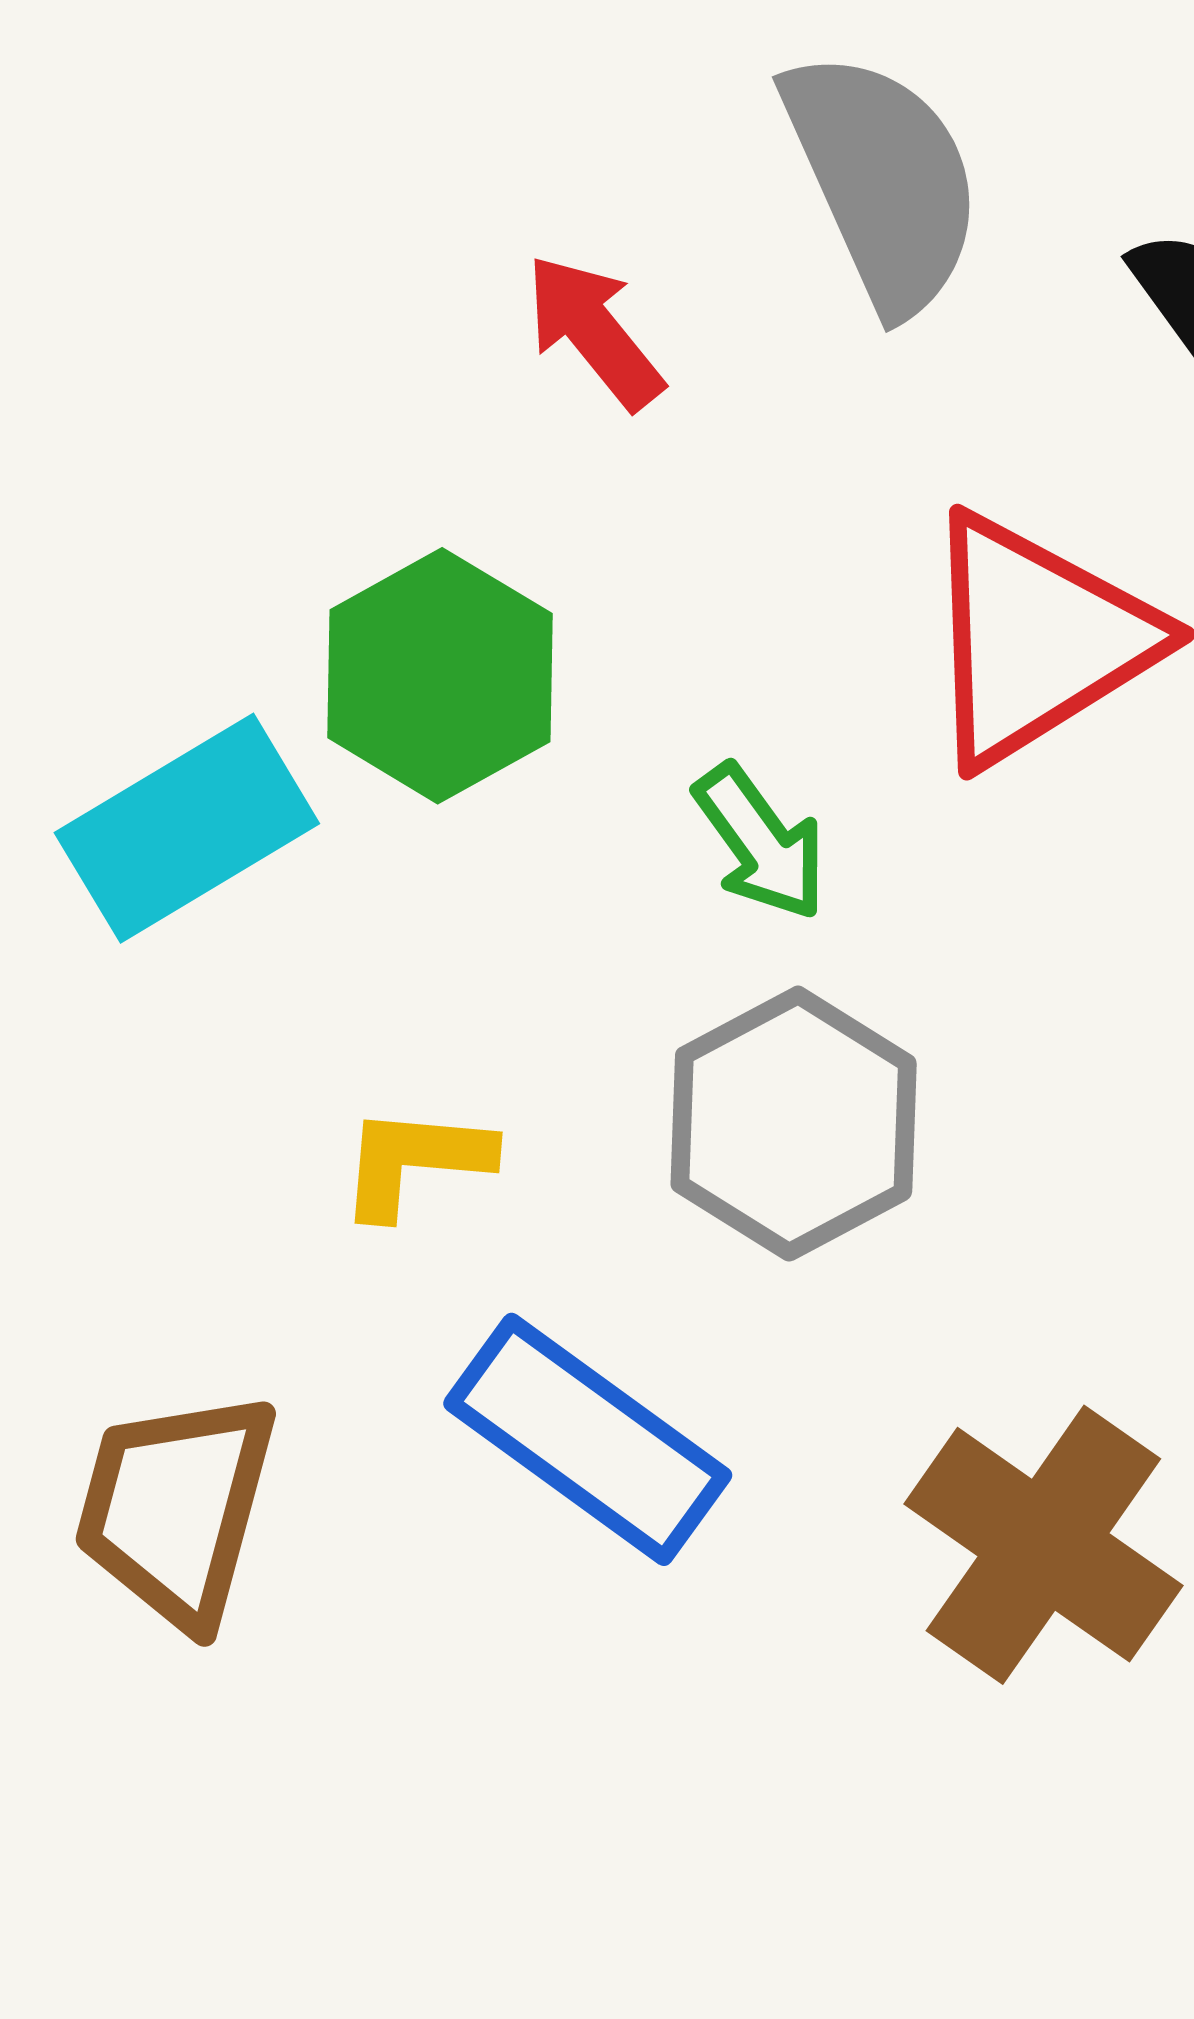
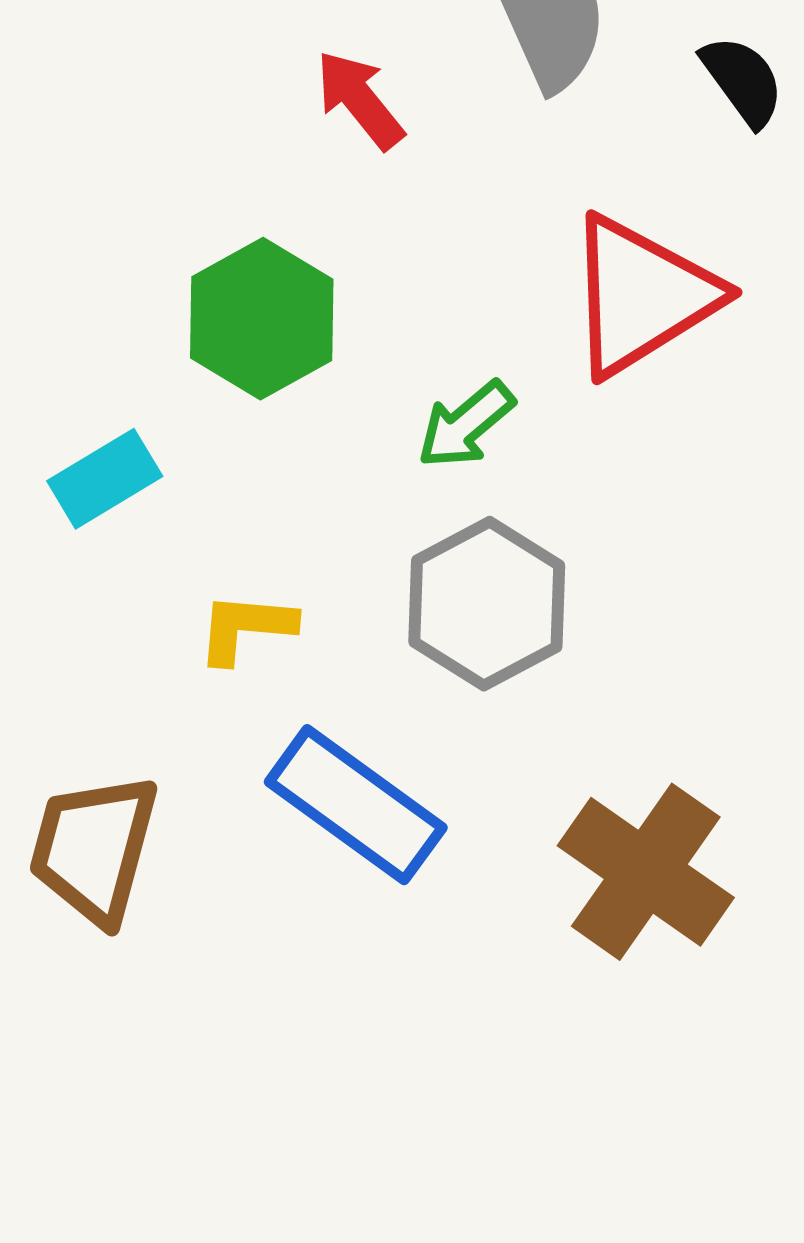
cyan rectangle: (187, 828) -> (105, 479), moved, size x0.7
green arrow: (761, 842) -> (466, 425), turned 86

